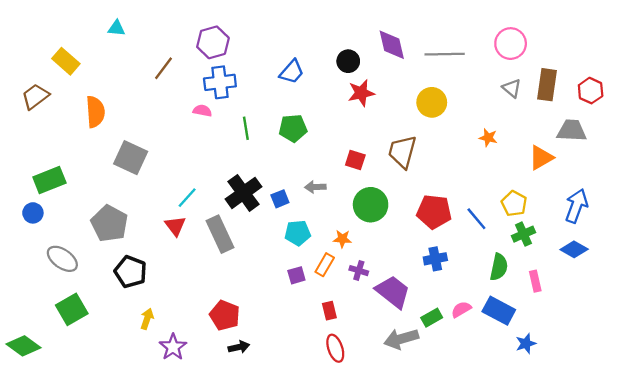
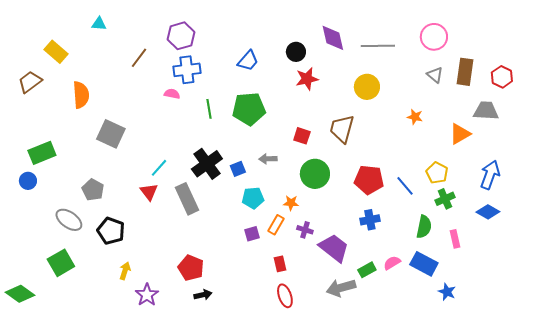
green pentagon: (293, 128) -> (249, 109), size x1.4
gray pentagon: (109, 224) -> (93, 190), size x0.7
gray ellipse: (62, 259) -> (69, 220), moved
blue star: (526, 344) -> (447, 292), turned -30

